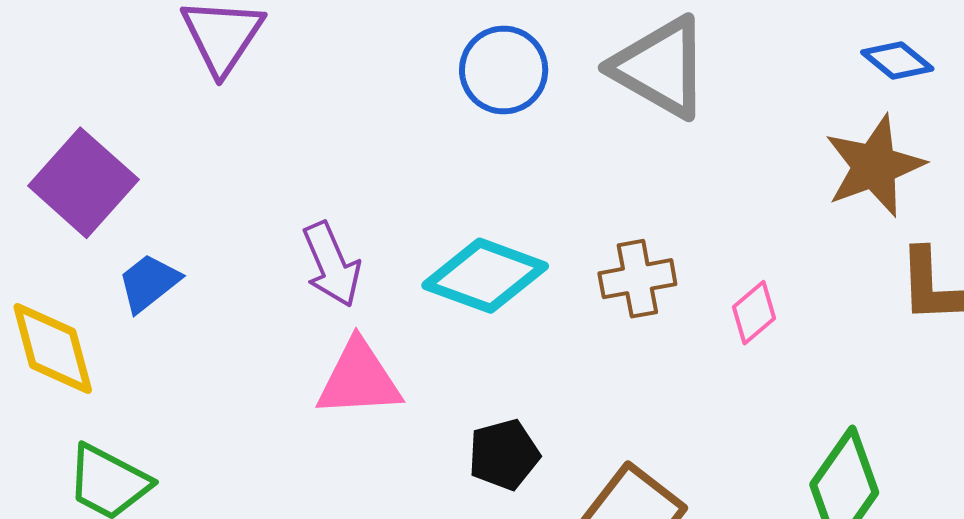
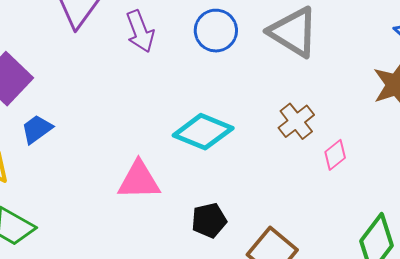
purple arrow: (332, 264) -> (140, 31), moved
brown cross: (637, 279) -> (296, 121), moved, turned -30

